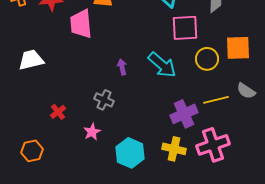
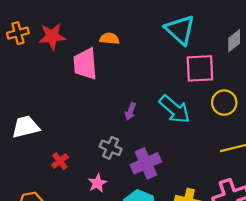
white trapezoid: (31, 60) -> (26, 127), moved
purple arrow: (122, 67) -> (130, 111), turned -147
purple cross: (184, 114) -> (146, 163), moved

